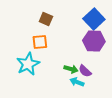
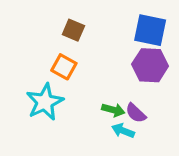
blue square: (94, 19) -> (150, 30), turned -35
orange square: (40, 42) -> (64, 67), turned 35

